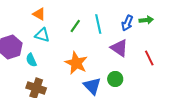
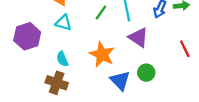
purple triangle: (119, 48) -> (138, 37), moved
cyan semicircle: (31, 60) -> (62, 59), moved

